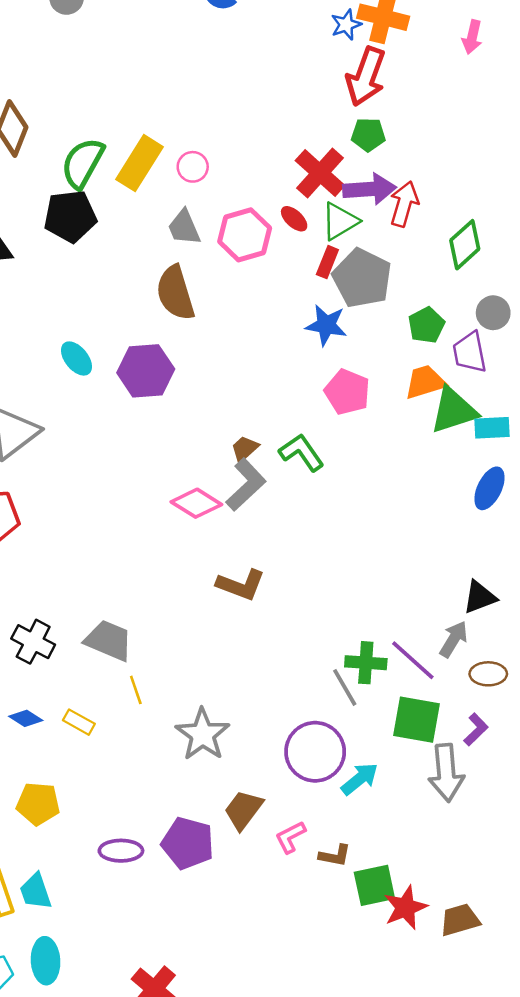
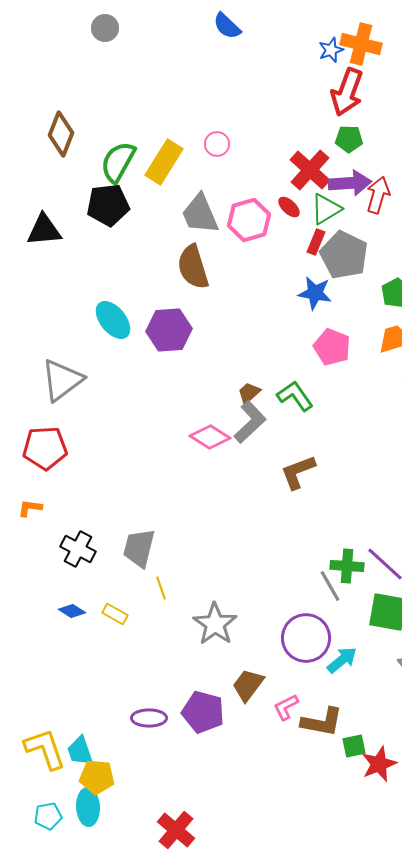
pink circle: (193, 167) -> (217, 144), moved
gray trapezoid: (184, 227) -> (200, 214), size x1.4
cyan ellipse: (76, 358) -> (113, 320), size x1.4
brown L-shape: (241, 585) -> (298, 472), moved, turned 138
gray trapezoid: (109, 640) -> (139, 548), turned -99
yellow pentagon: (38, 804) -> (97, 777), moved
brown L-shape: (335, 856) -> (322, 722), size x1.6
green square: (374, 885) -> (354, 746), size x0.7

